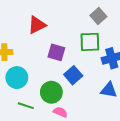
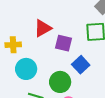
red triangle: (37, 25) -> (43, 28), moved

